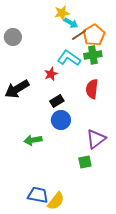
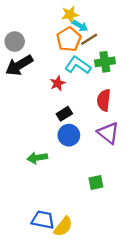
orange pentagon: (94, 35) -> (69, 39), moved
black arrow: (17, 89) -> (19, 65), moved
purple triangle: (96, 139) -> (108, 133), moved, turned -45

